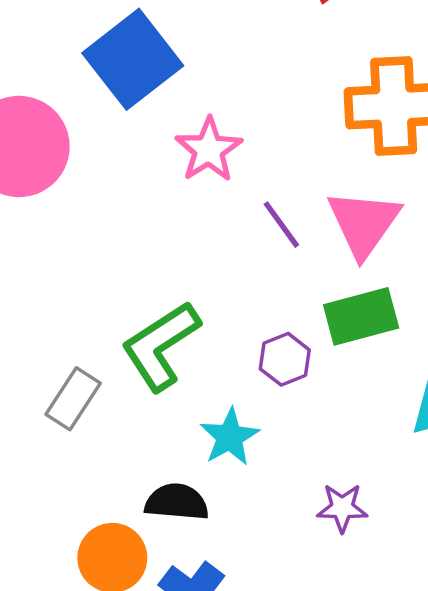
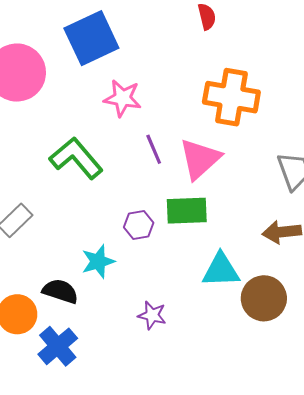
pink star: (209, 150) -> (123, 98), turned 30
green L-shape: (161, 346) -> (76, 158), moved, turned 70

